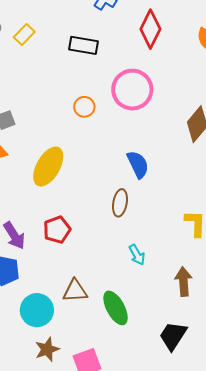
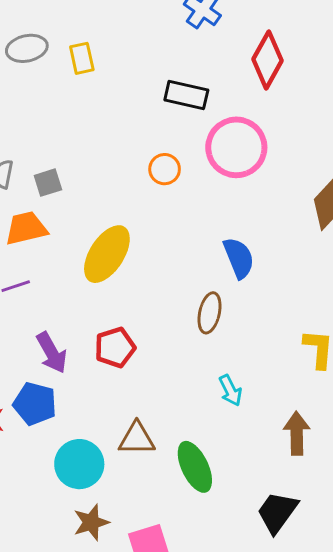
yellow rectangle: (24, 35) -> (82, 58), turned -60
black rectangle: (83, 45) -> (186, 95), moved

